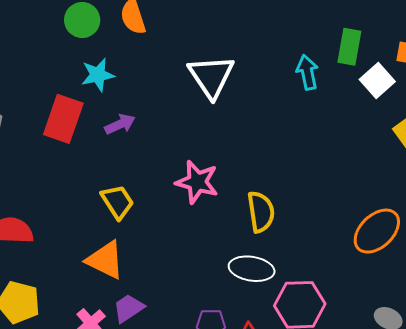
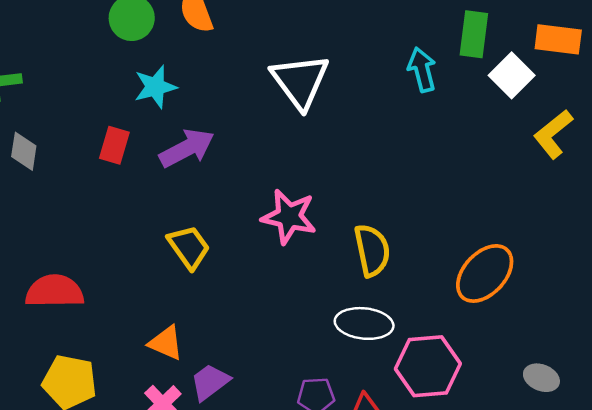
red rectangle: (63, 119) -> (114, 145), size x0.6
purple arrow: (120, 124) -> (187, 148), size x1.4
orange ellipse: (377, 231) -> (485, 273), moved
orange triangle: (105, 260) -> (166, 343), moved, size x0.7

